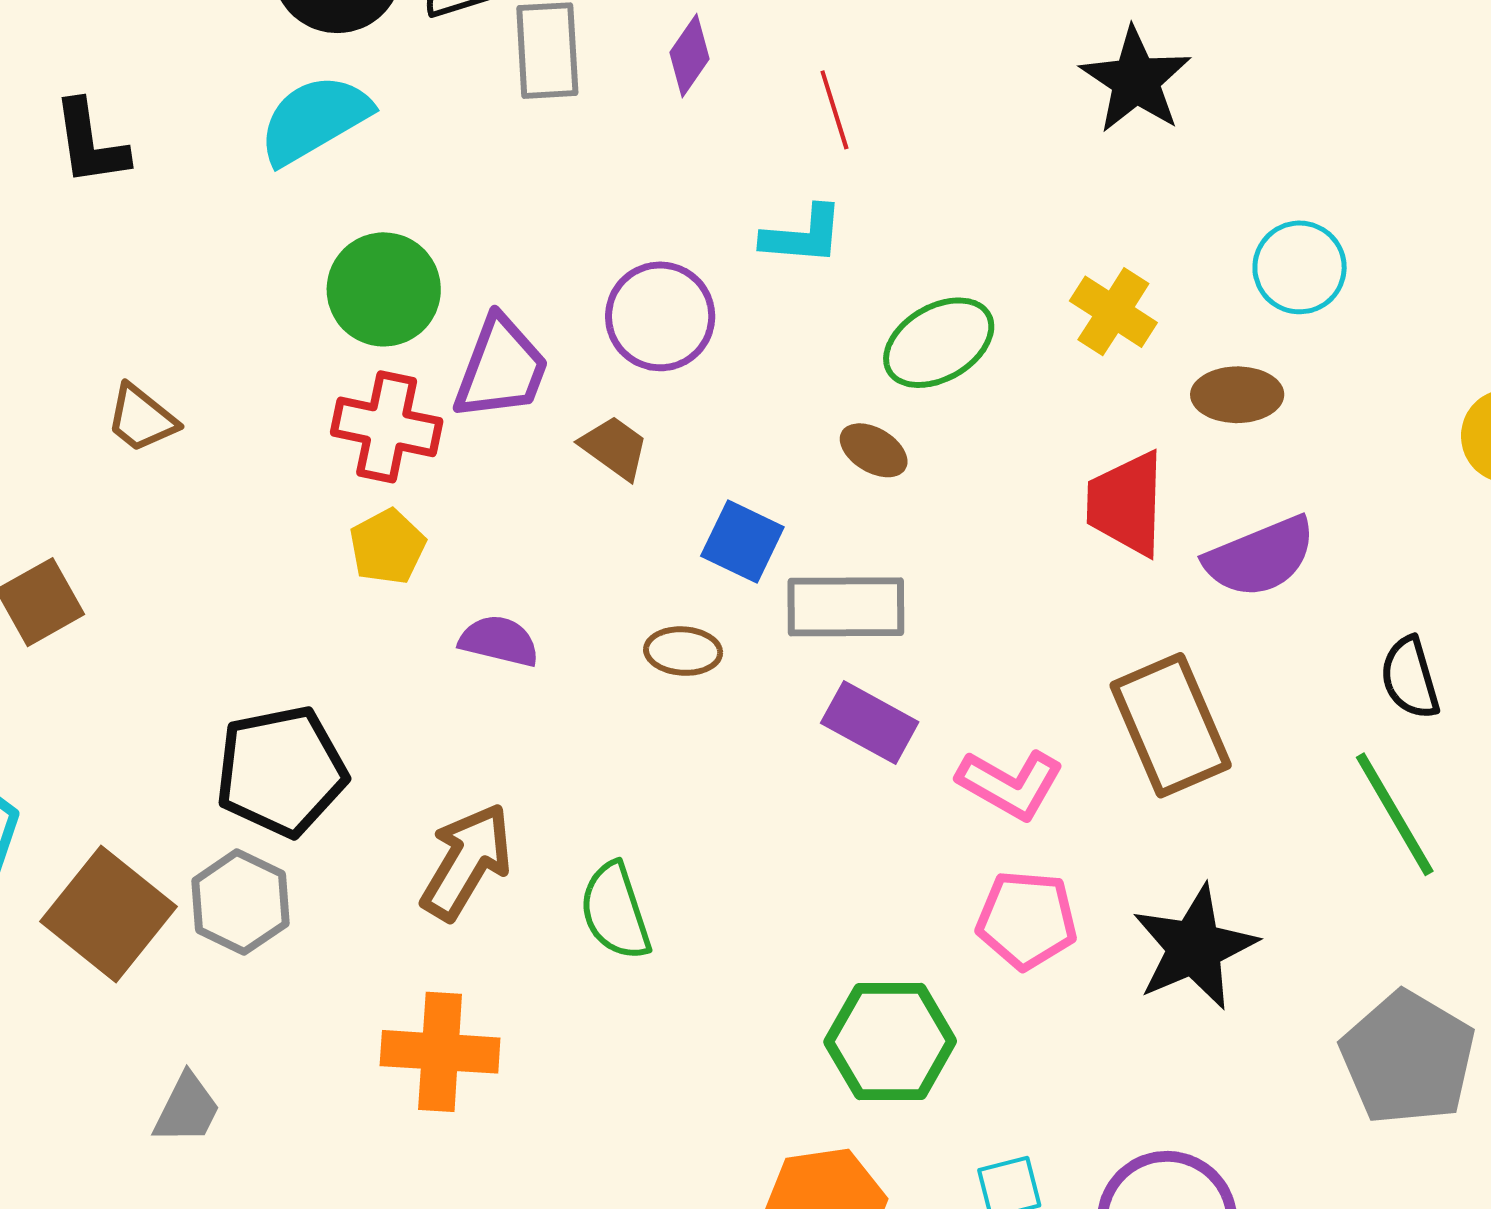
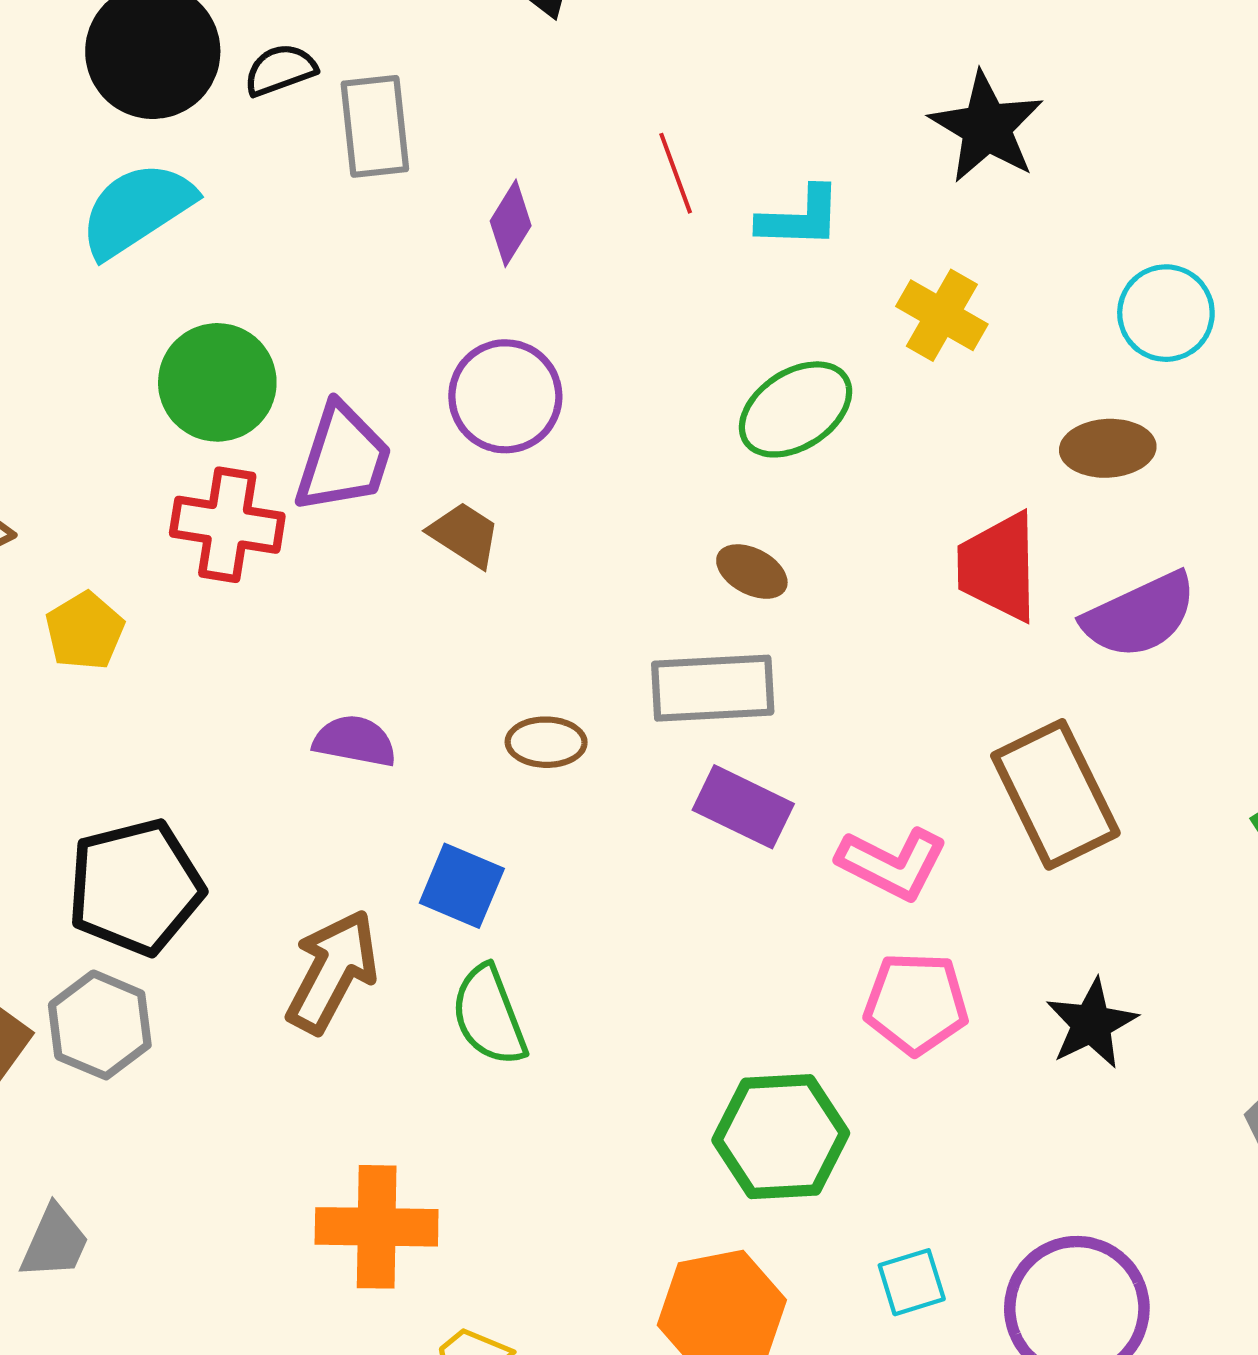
purple diamond: (689, 56) -> (511, 223), moved
cyan L-shape: (803, 235) -> (800, 218), moved
yellow cross: (1113, 312) -> (942, 315), moved
brown ellipse: (874, 450) -> (752, 572), moved
blue square: (742, 541) -> (462, 886), moved
yellow pentagon: (387, 547) -> (85, 631), moved
black star: (1194, 947) -> (1091, 1024), size x0.7
orange cross: (440, 1052) -> (377, 1227), moved

